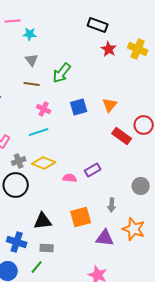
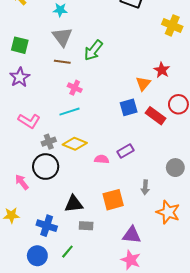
red star: (109, 49) -> (162, 70), moved
gray triangle: (32, 60) -> (62, 37), size x1.5
blue square: (79, 107) -> (129, 107), moved
purple triangle: (105, 238) -> (132, 235), moved
gray rectangle: (47, 248) -> (86, 226), moved

